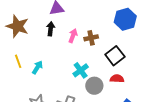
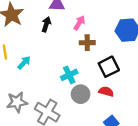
pink arrow: (73, 36) -> (79, 23), moved

